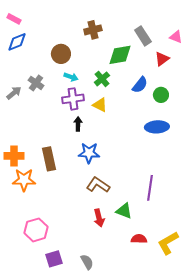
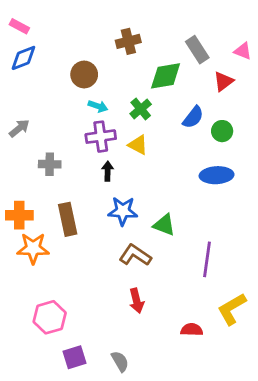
gray cross: (36, 83) -> (50, 164), moved, turned -35
green triangle: (124, 211) -> (164, 225), moved
yellow L-shape: (168, 243) -> (232, 309), moved

